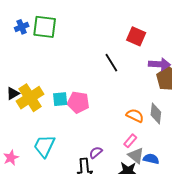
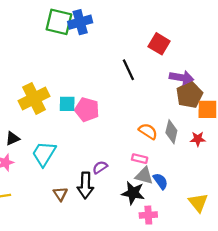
blue cross: (22, 27) -> (80, 22), moved, size x1.5
black triangle: (13, 93) -> (13, 138), moved
pink rectangle: (130, 141) -> (140, 159), turned 56
gray triangle: (136, 156) -> (144, 176), turned -30
blue semicircle: (151, 159) -> (160, 181), turned 35

